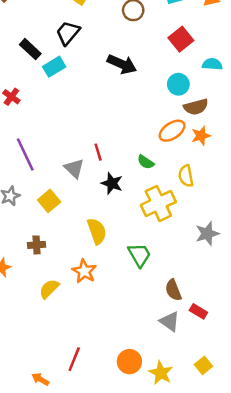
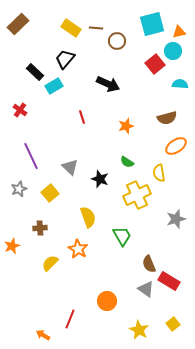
cyan circle: (178, 84) -> (173, 51), moved
orange ellipse: (172, 131) -> (176, 146), moved
orange star: (201, 136) -> (126, 126), moved
red line: (98, 152) -> (82, 117), moved
red rectangle: (198, 311) -> (169, 281), size x1.5
orange circle: (129, 362) -> (107, 301), moved

